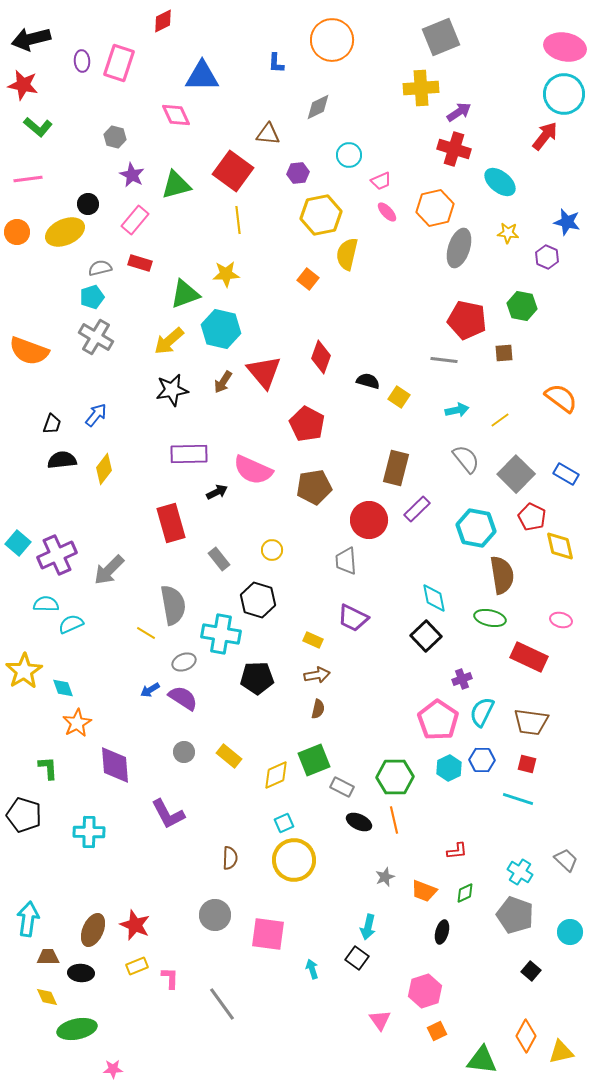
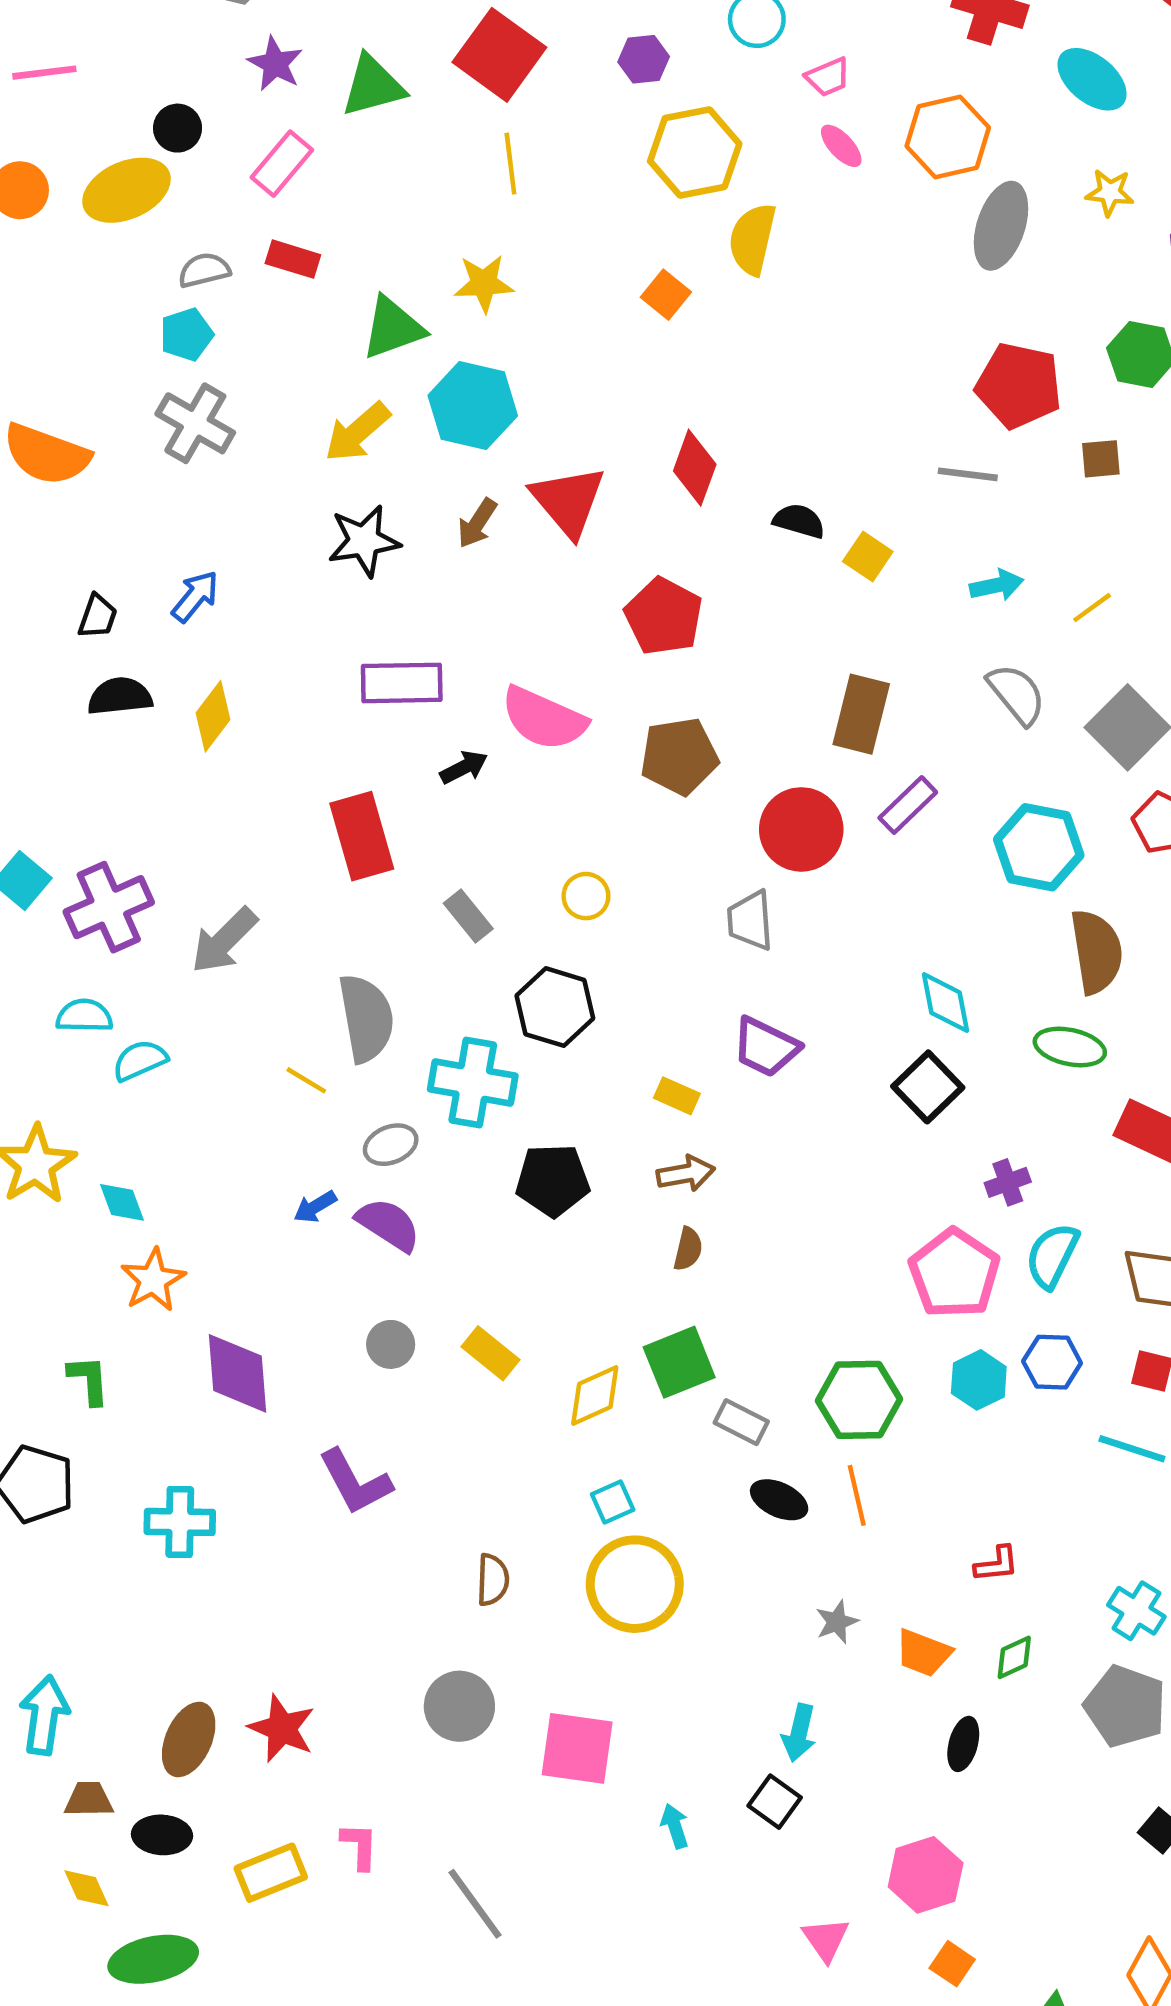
yellow rectangle: (137, 966) -> (271, 1873), moved, size x1.4
orange square: (437, 1031) -> (952, 1964), turned -30

